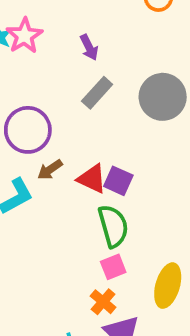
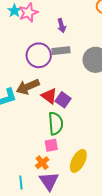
gray rectangle: (97, 93) -> (61, 51), turned 30
purple circle: (28, 130) -> (39, 55), moved
brown arrow: (50, 170) -> (28, 87), size x1.6

